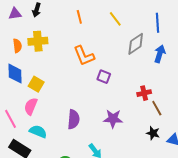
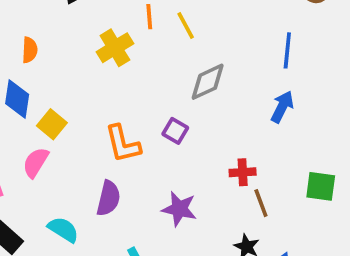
yellow line: (115, 19) -> (186, 26), moved
yellow cross: (38, 41) -> (115, 48), moved, turned -36
gray diamond: (136, 44) -> (208, 82), moved
orange L-shape: (84, 56) -> (123, 144), moved
cyan semicircle: (38, 131) -> (63, 229), moved

